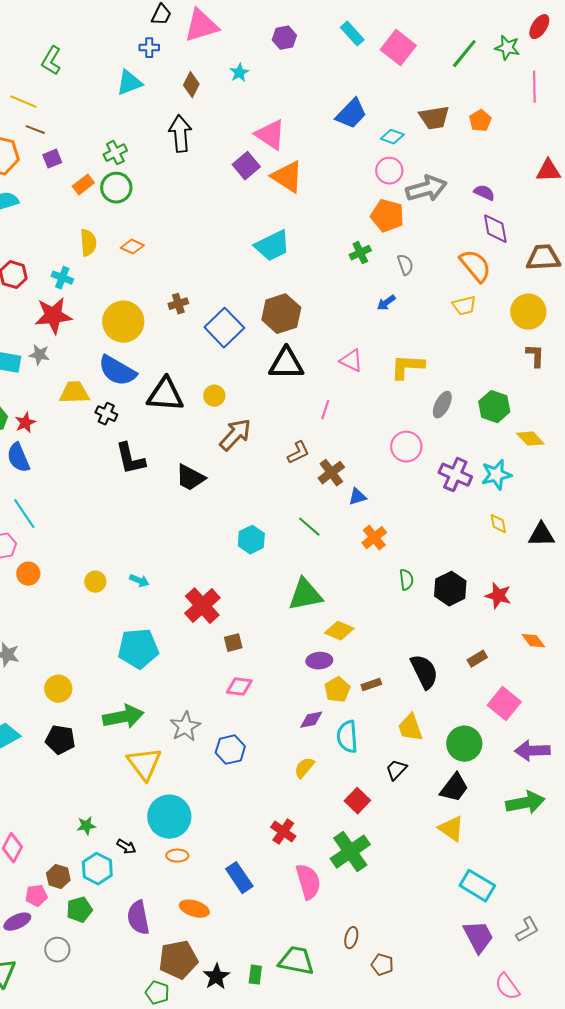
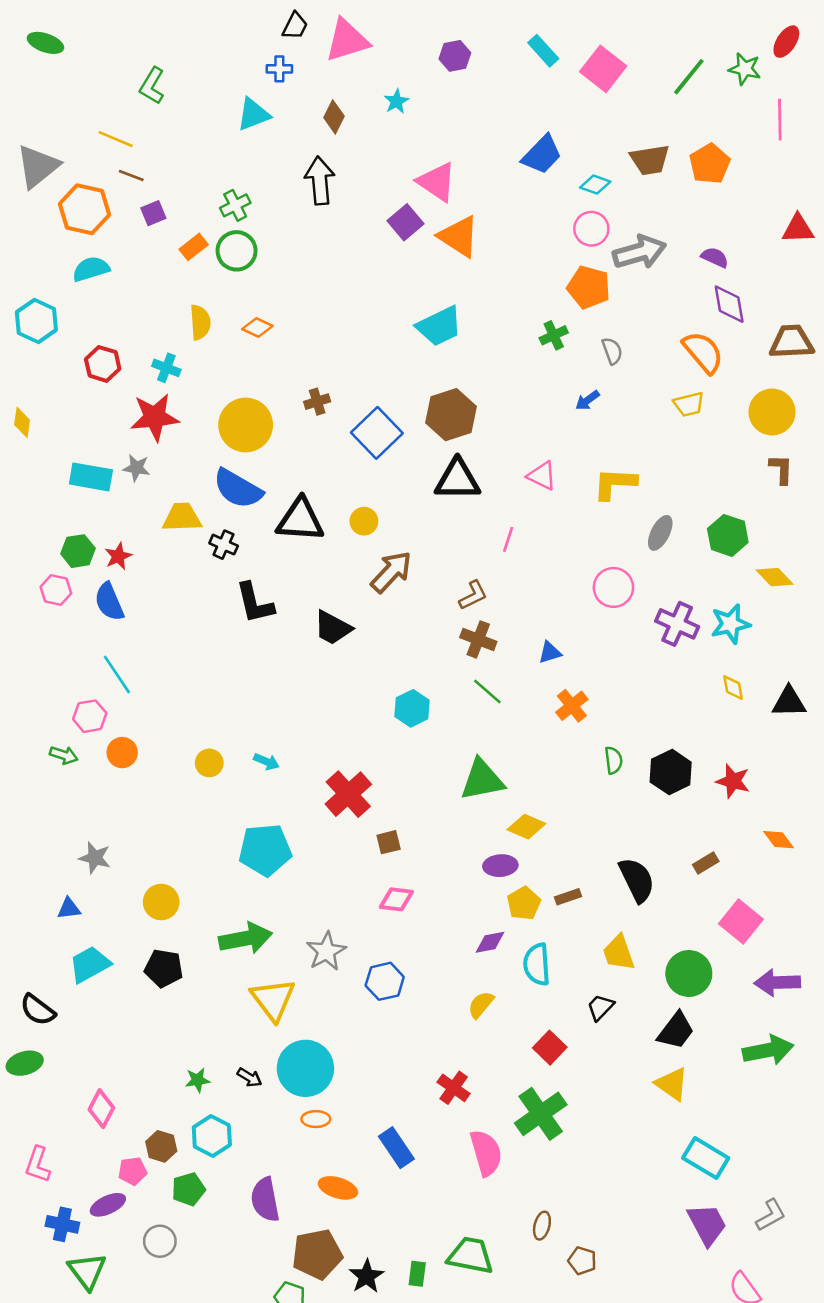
orange pentagon: (480, 121) -> (710, 164), size x1.4
brown cross: (331, 473) -> (478, 639), moved, turned -32
black arrow: (126, 847) -> (250, 1077), moved

